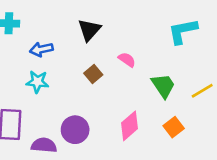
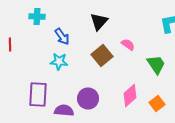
blue arrow: (41, 49) -> (62, 36), turned -114
brown square: (93, 74) -> (102, 56), size x1.5
orange square: (174, 127) -> (157, 104), moved

